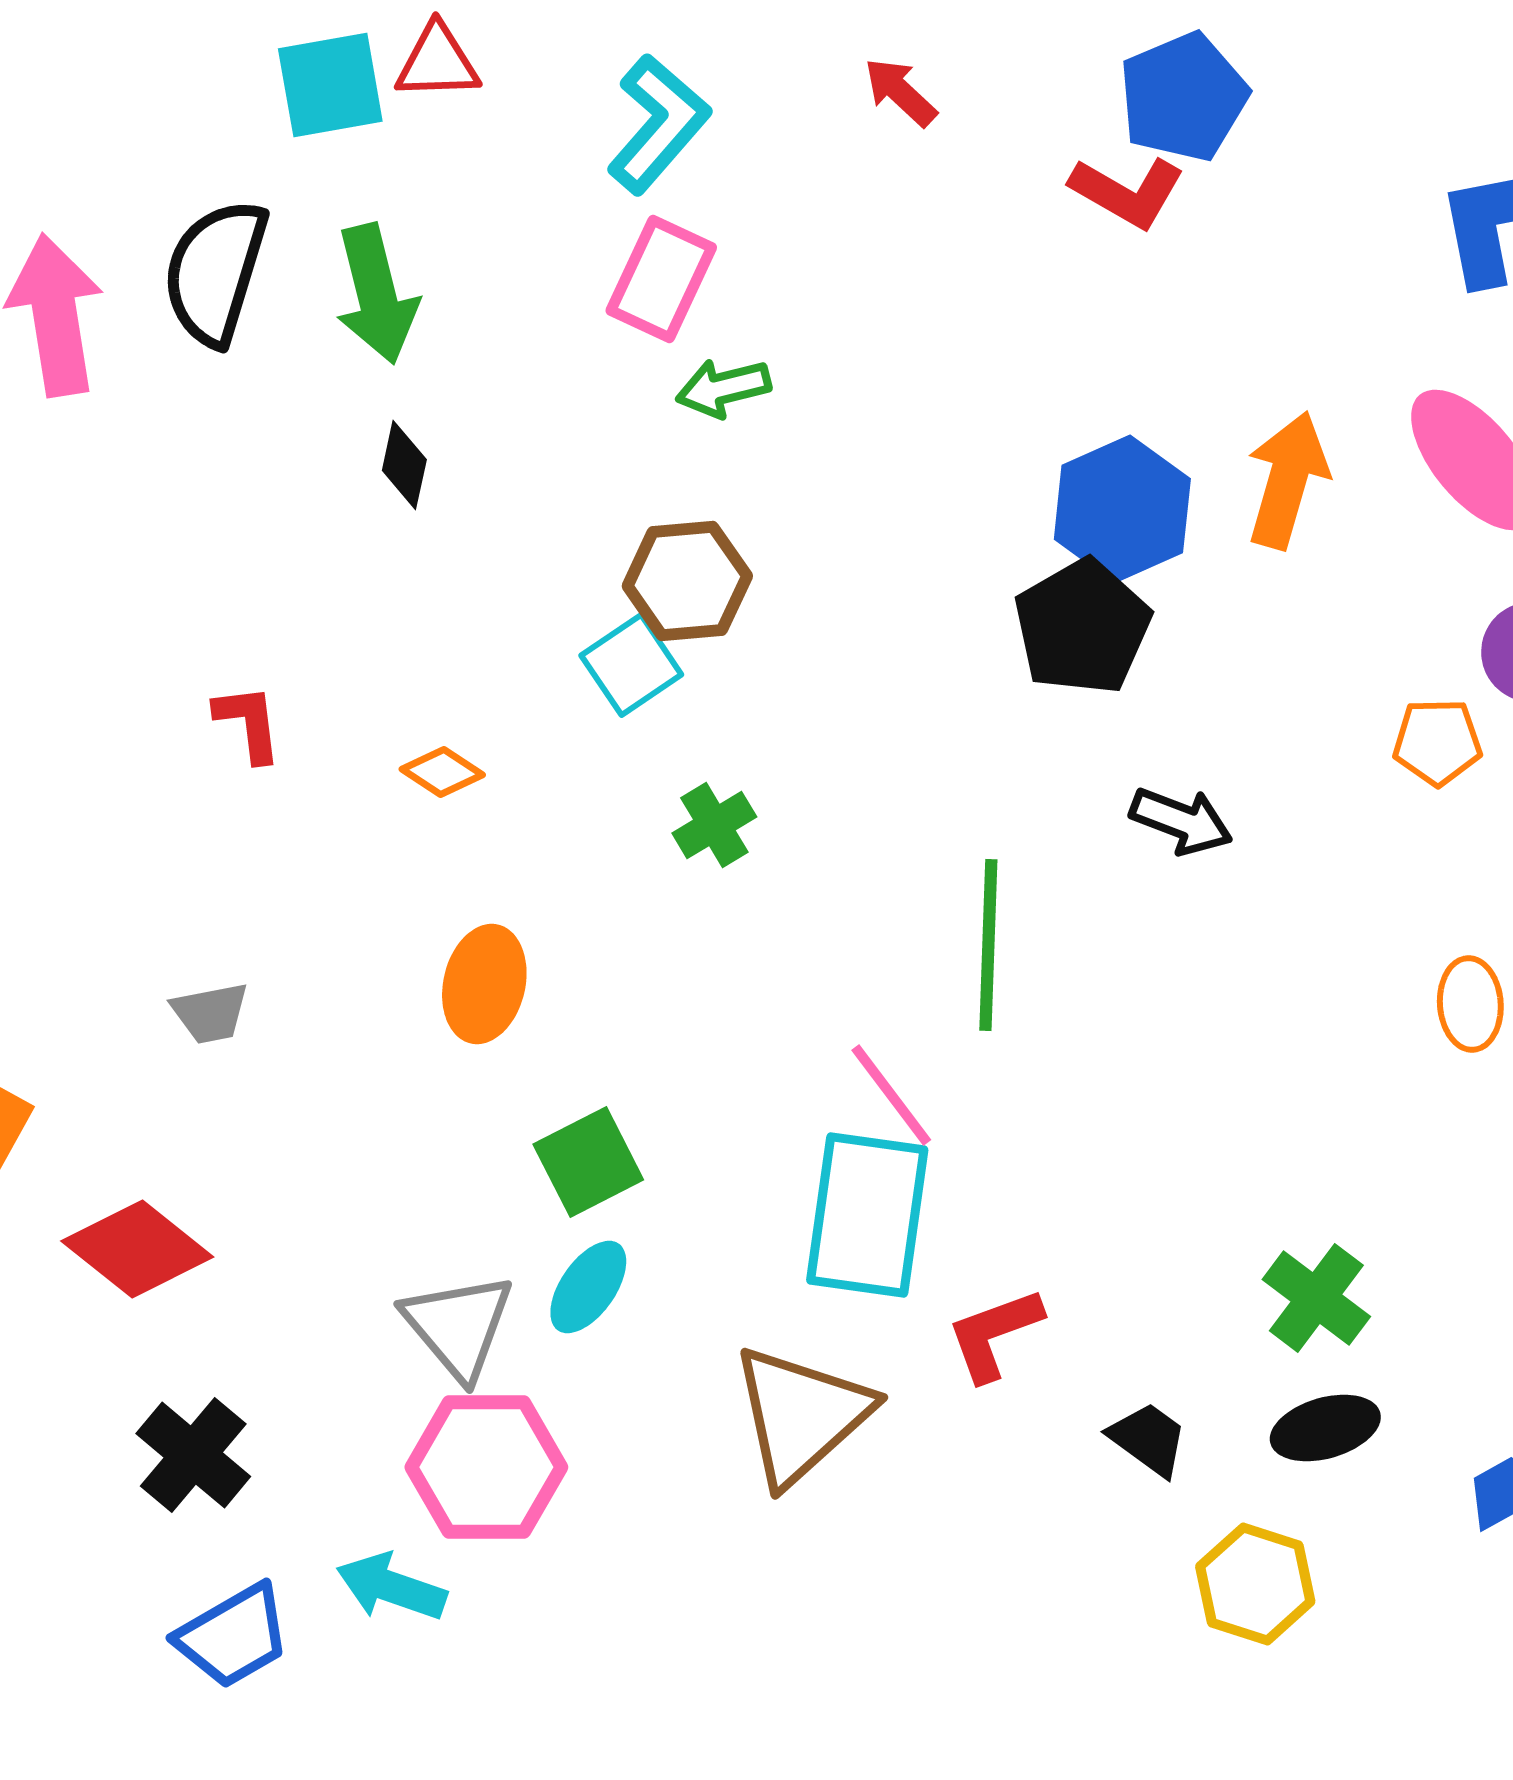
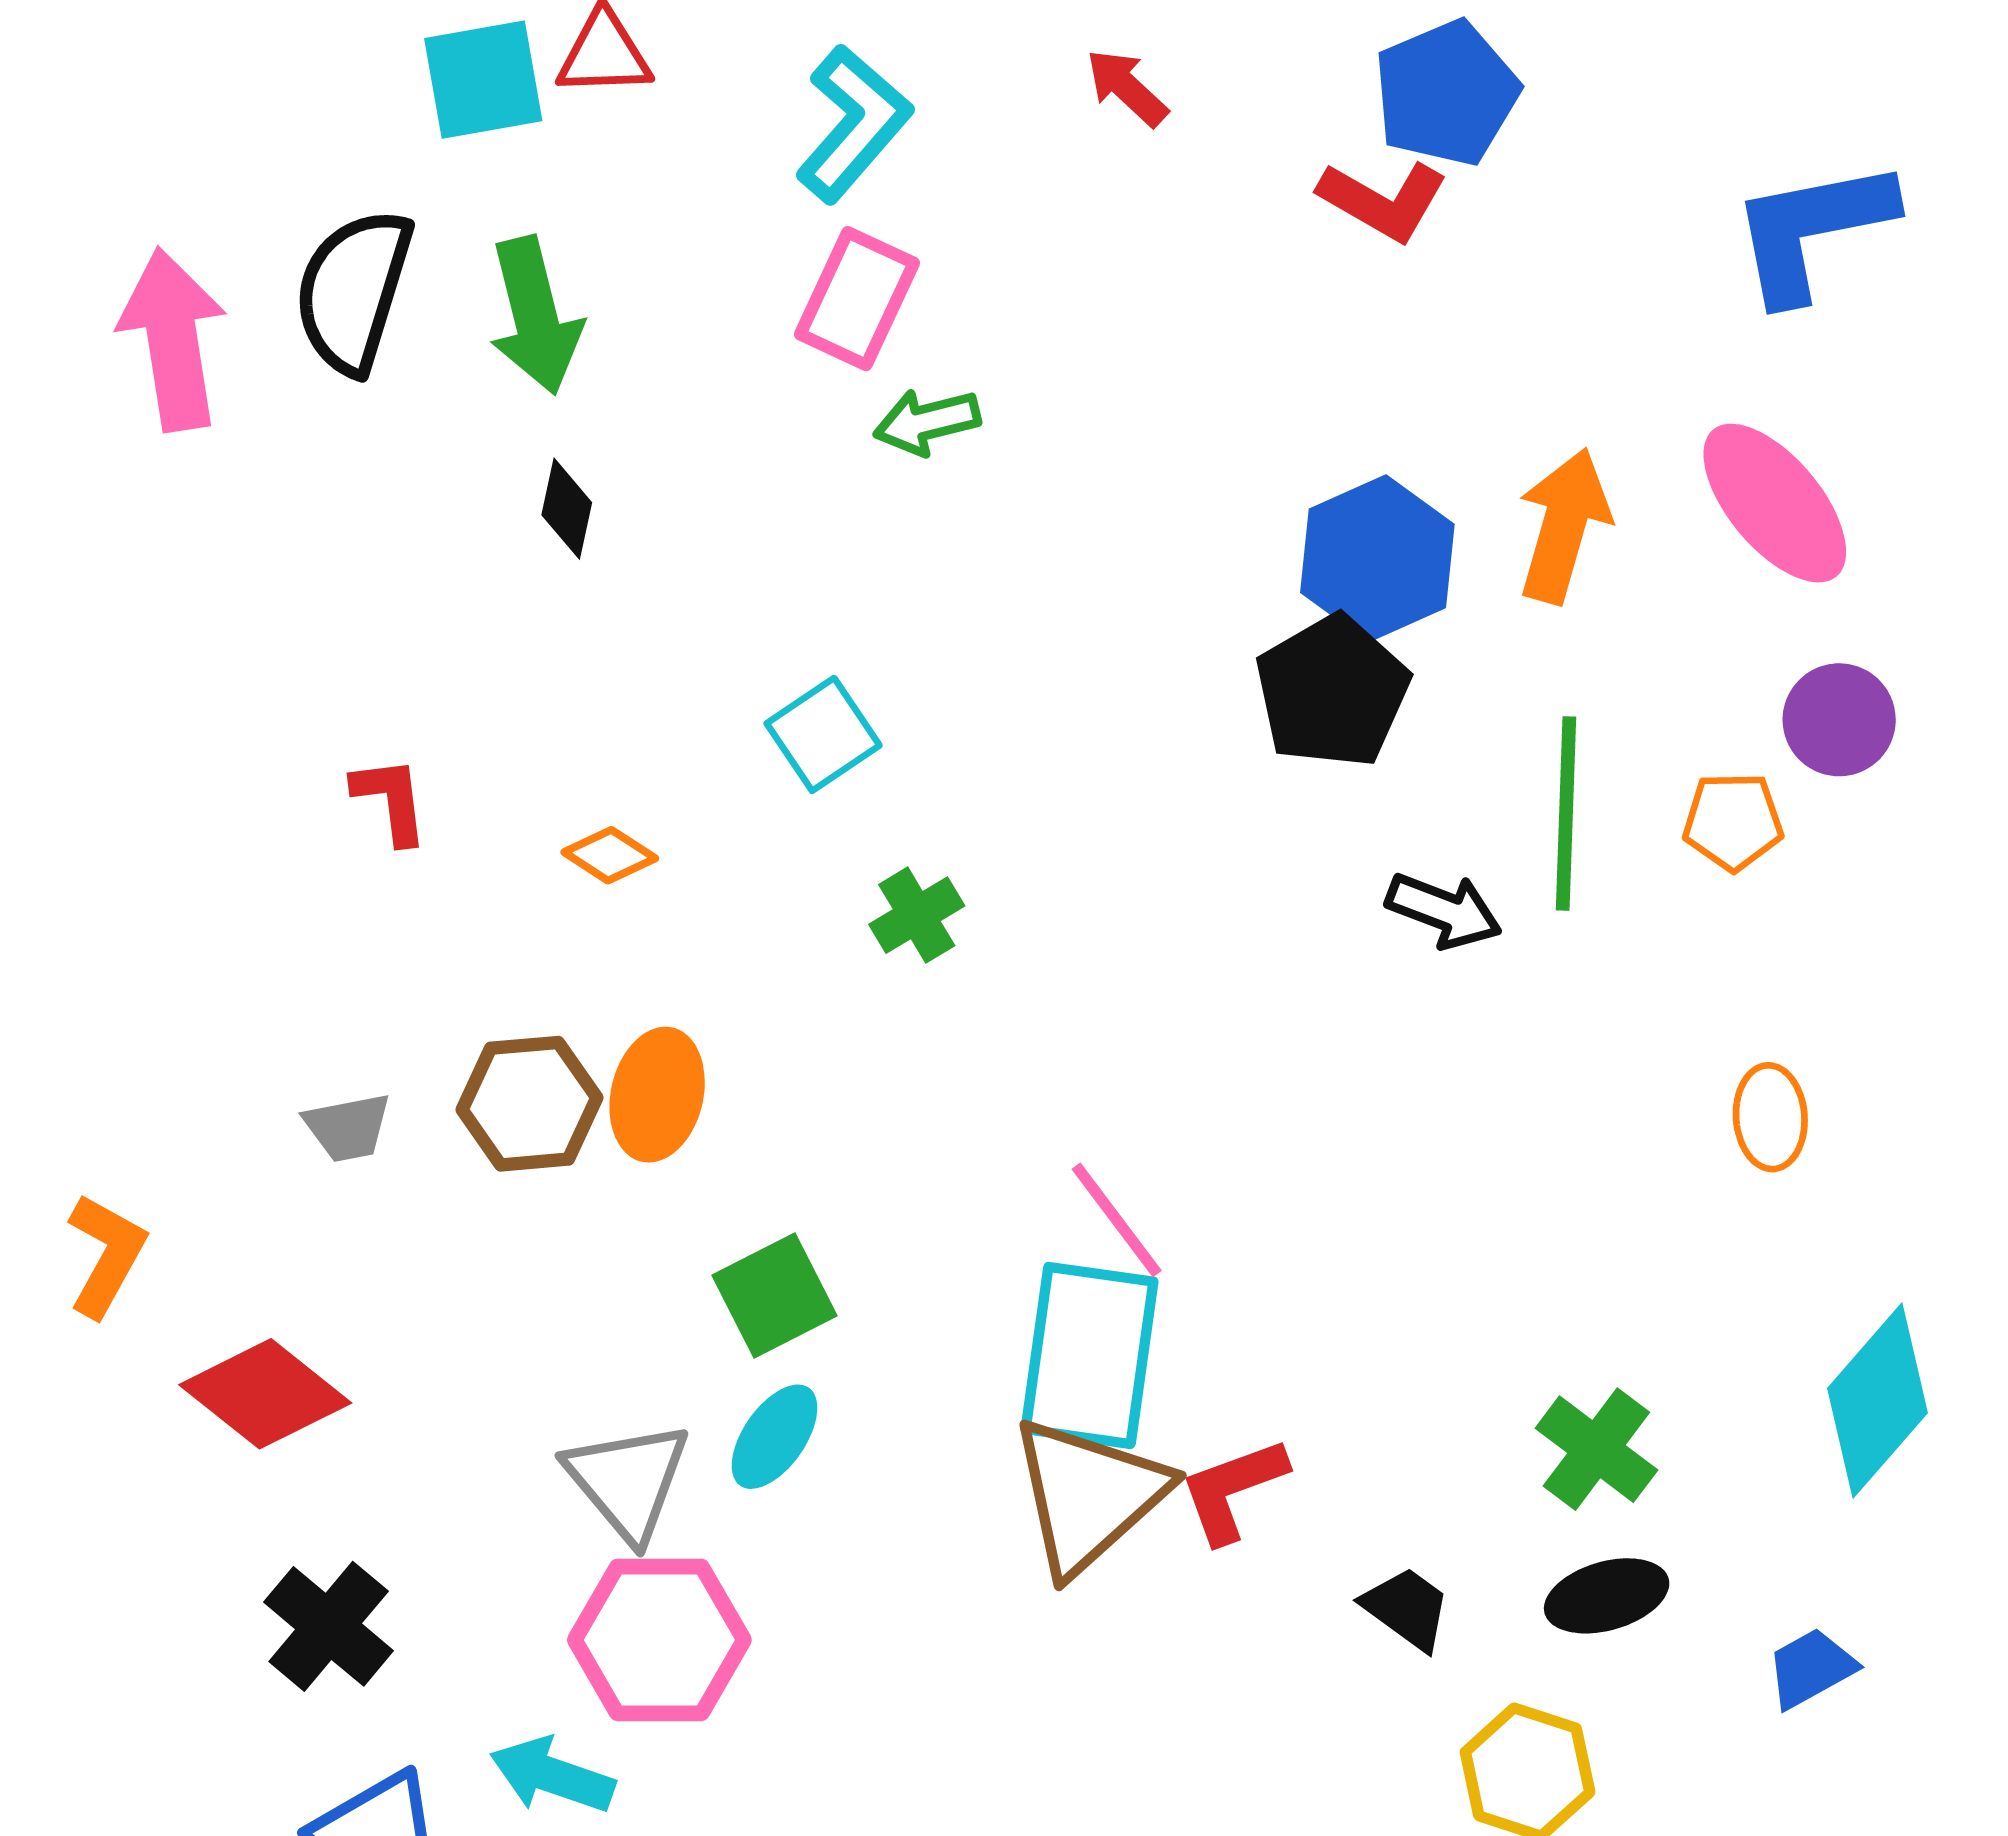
brown hexagon: (687, 581) -> (530, 1104), moved
green line: (988, 945) -> (1566, 813), moved
brown triangle: (801, 1415) -> (1088, 1495), moved

